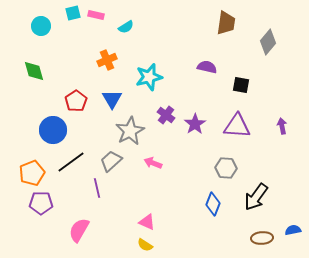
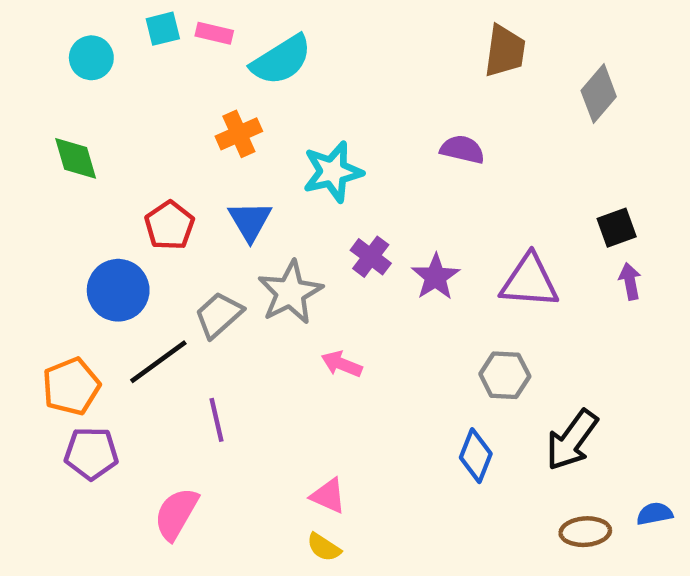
cyan semicircle: (126, 27) -> (281, 60), size x1.8
black square: (241, 85) -> (617, 228), moved, turned -30
gray trapezoid: (111, 161) -> (219, 315), moved

